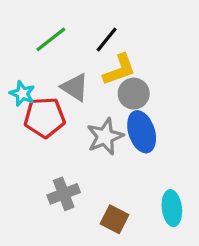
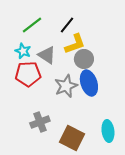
cyan star: (22, 94) -> (23, 51), moved
brown square: (115, 219) -> (72, 138), size x1.4

